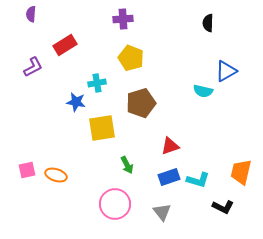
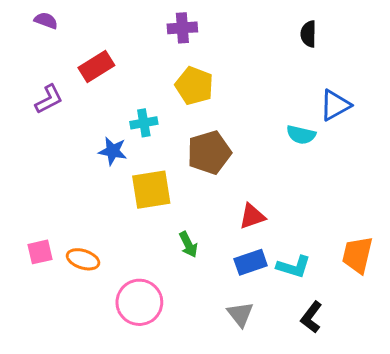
purple semicircle: (31, 14) -> (46, 21), turned 105
pink circle: (115, 204) -> (139, 302), moved
black L-shape: (223, 207) -> (311, 317), moved, turned 100

